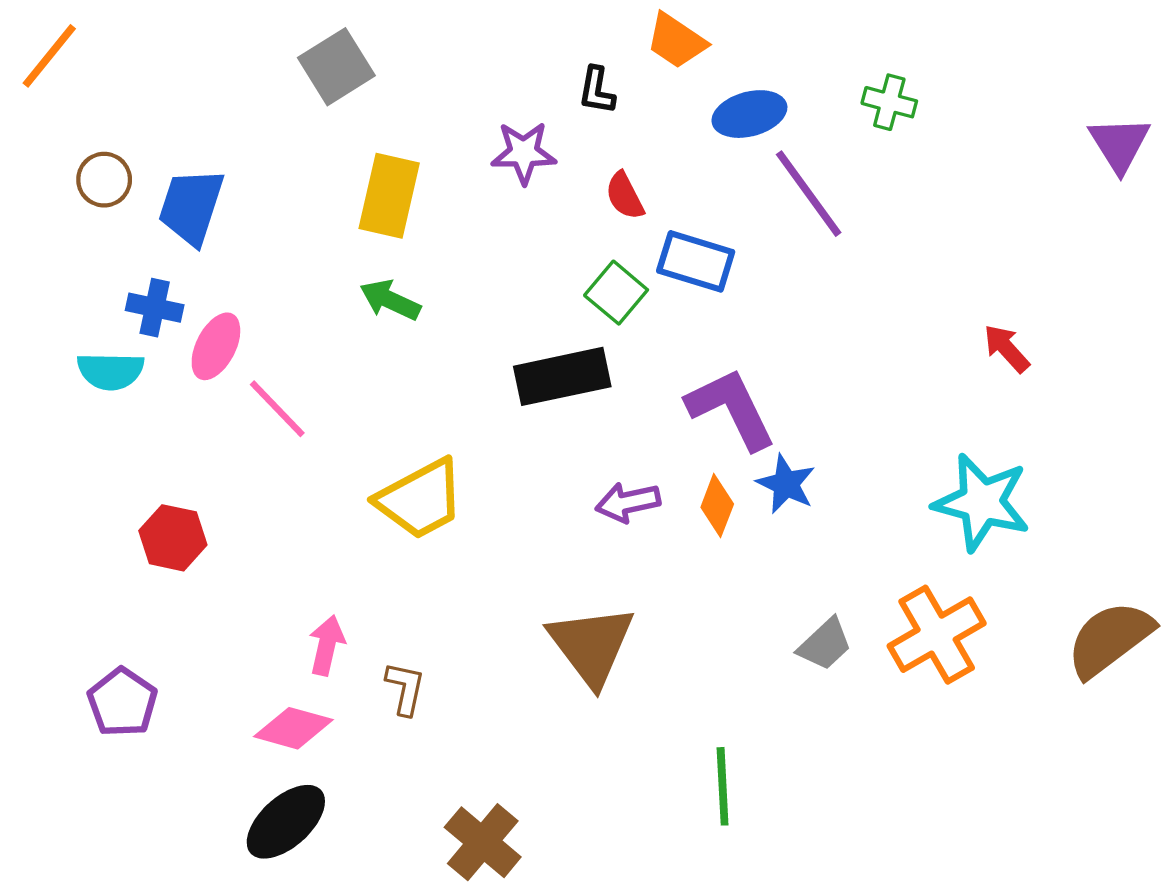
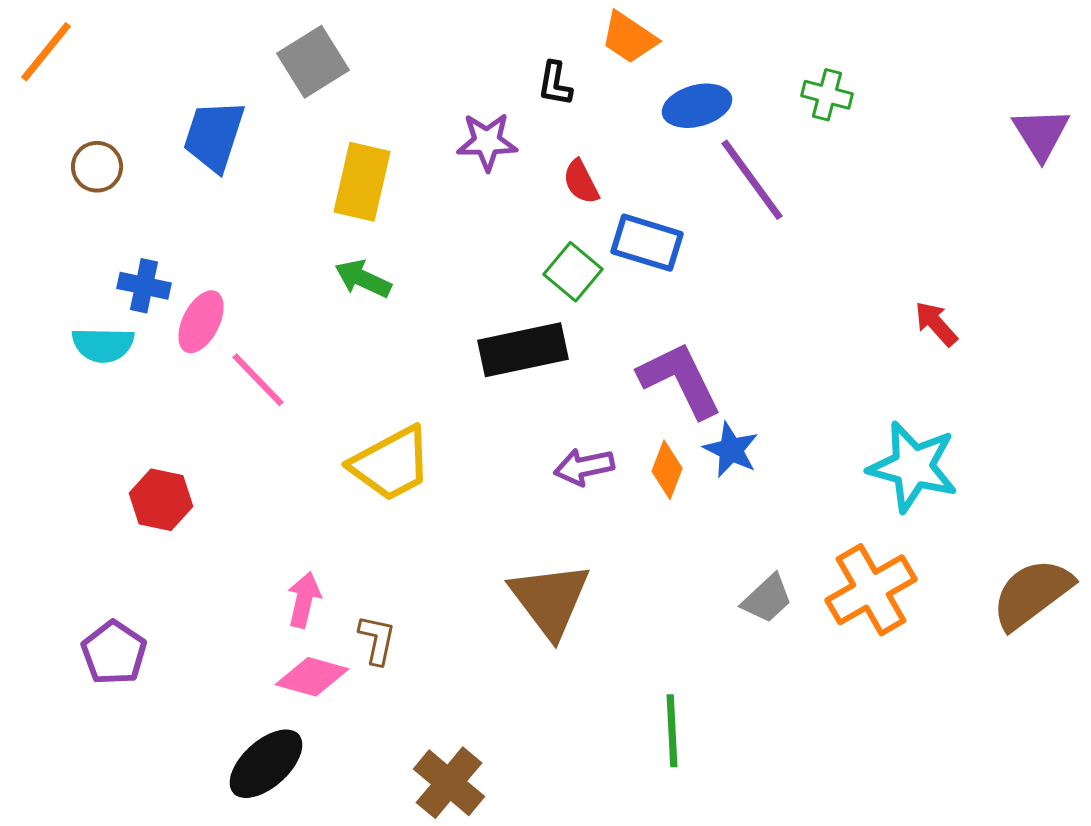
blue trapezoid: (191, 207) -> (214, 136), moved
pink diamond: (293, 728) -> (312, 677), moved

